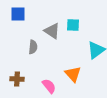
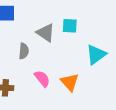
pink semicircle: (49, 86) -> (42, 79), moved

